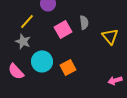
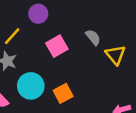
gray semicircle: (84, 22) -> (93, 37), moved, turned -32

